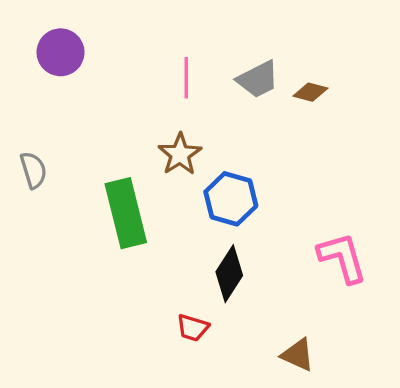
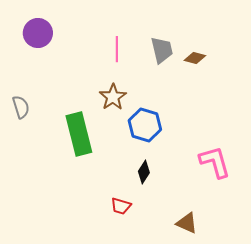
gray trapezoid: (258, 79) -> (162, 50), turned -76
black diamond: (229, 274) -> (144, 172), size x0.7

